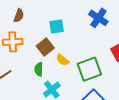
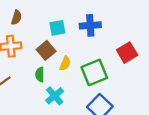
blue cross: (98, 18) -> (90, 25), moved, turned -36
yellow semicircle: (62, 60) -> (65, 64), turned -104

